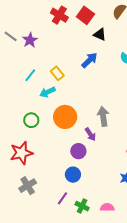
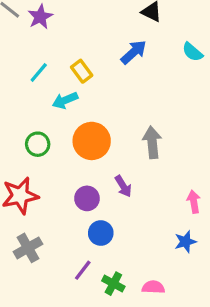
purple arrow: (90, 134) -> (123, 186), moved
purple circle: (78, 151) -> (87, 198), moved

